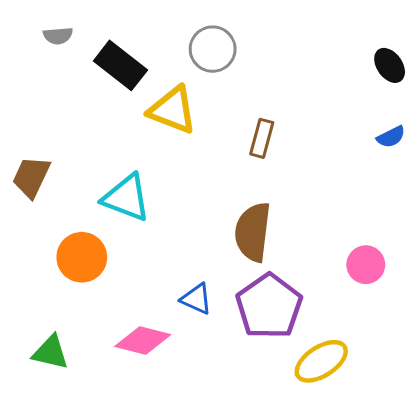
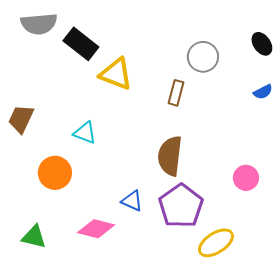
gray semicircle: (58, 36) -> (39, 24), size x1.8
gray circle: (213, 49) -> (203, 57), moved
cyan triangle: (126, 198) -> (85, 133), size x0.7

